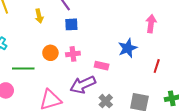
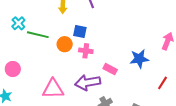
blue square: (71, 24) -> (80, 32), moved
green line: (23, 68) -> (38, 35), moved

